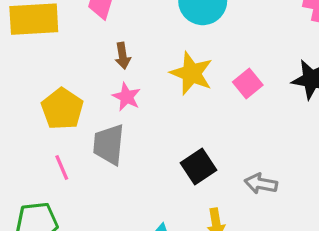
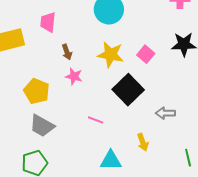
gray trapezoid: (109, 144) -> (42, 126), moved, turned -56
pink line: (62, 167) -> (96, 120), moved, turned -35
black square: (198, 167) -> (128, 90), moved, size x1.4

